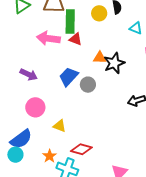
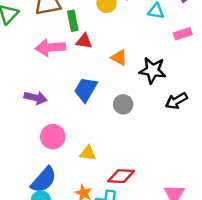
green rectangle: (70, 21) -> (73, 21), size x0.7
orange triangle: (100, 58) -> (119, 58), turned 40
black star: (114, 63) -> (152, 70), moved, turned -30
gray circle: (88, 85) -> (123, 104), moved

